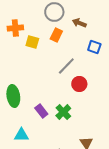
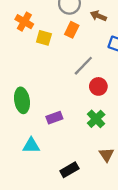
orange cross: (15, 28) -> (24, 22), turned 35
purple rectangle: (41, 111) -> (54, 118), turned -72
green cross: (63, 112) -> (96, 119), moved

